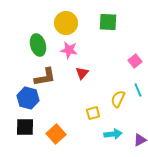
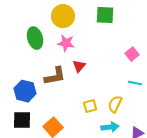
brown L-shape: (45, 77) -> (55, 76), moved
cyan line: (138, 90) -> (135, 83), turned -56
yellow semicircle: (118, 99) -> (115, 104), moved

